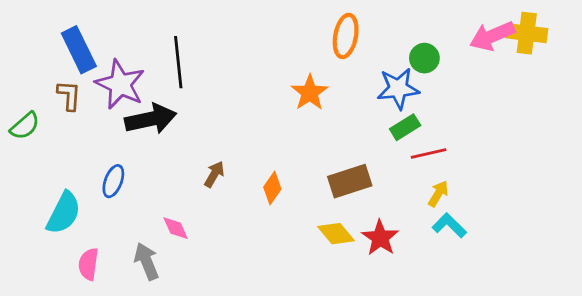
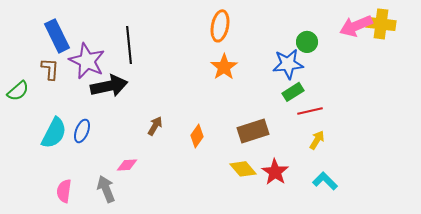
orange ellipse: (346, 36) -> (220, 26), moved
cyan semicircle: (64, 213) -> (54, 133), moved
cyan L-shape: (449, 225) -> (325, 181), moved
pink diamond: (176, 228) -> (127, 165), turned -70

